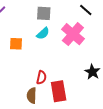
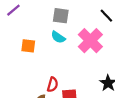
cyan semicircle: (43, 33) -> (58, 37), turned 72

